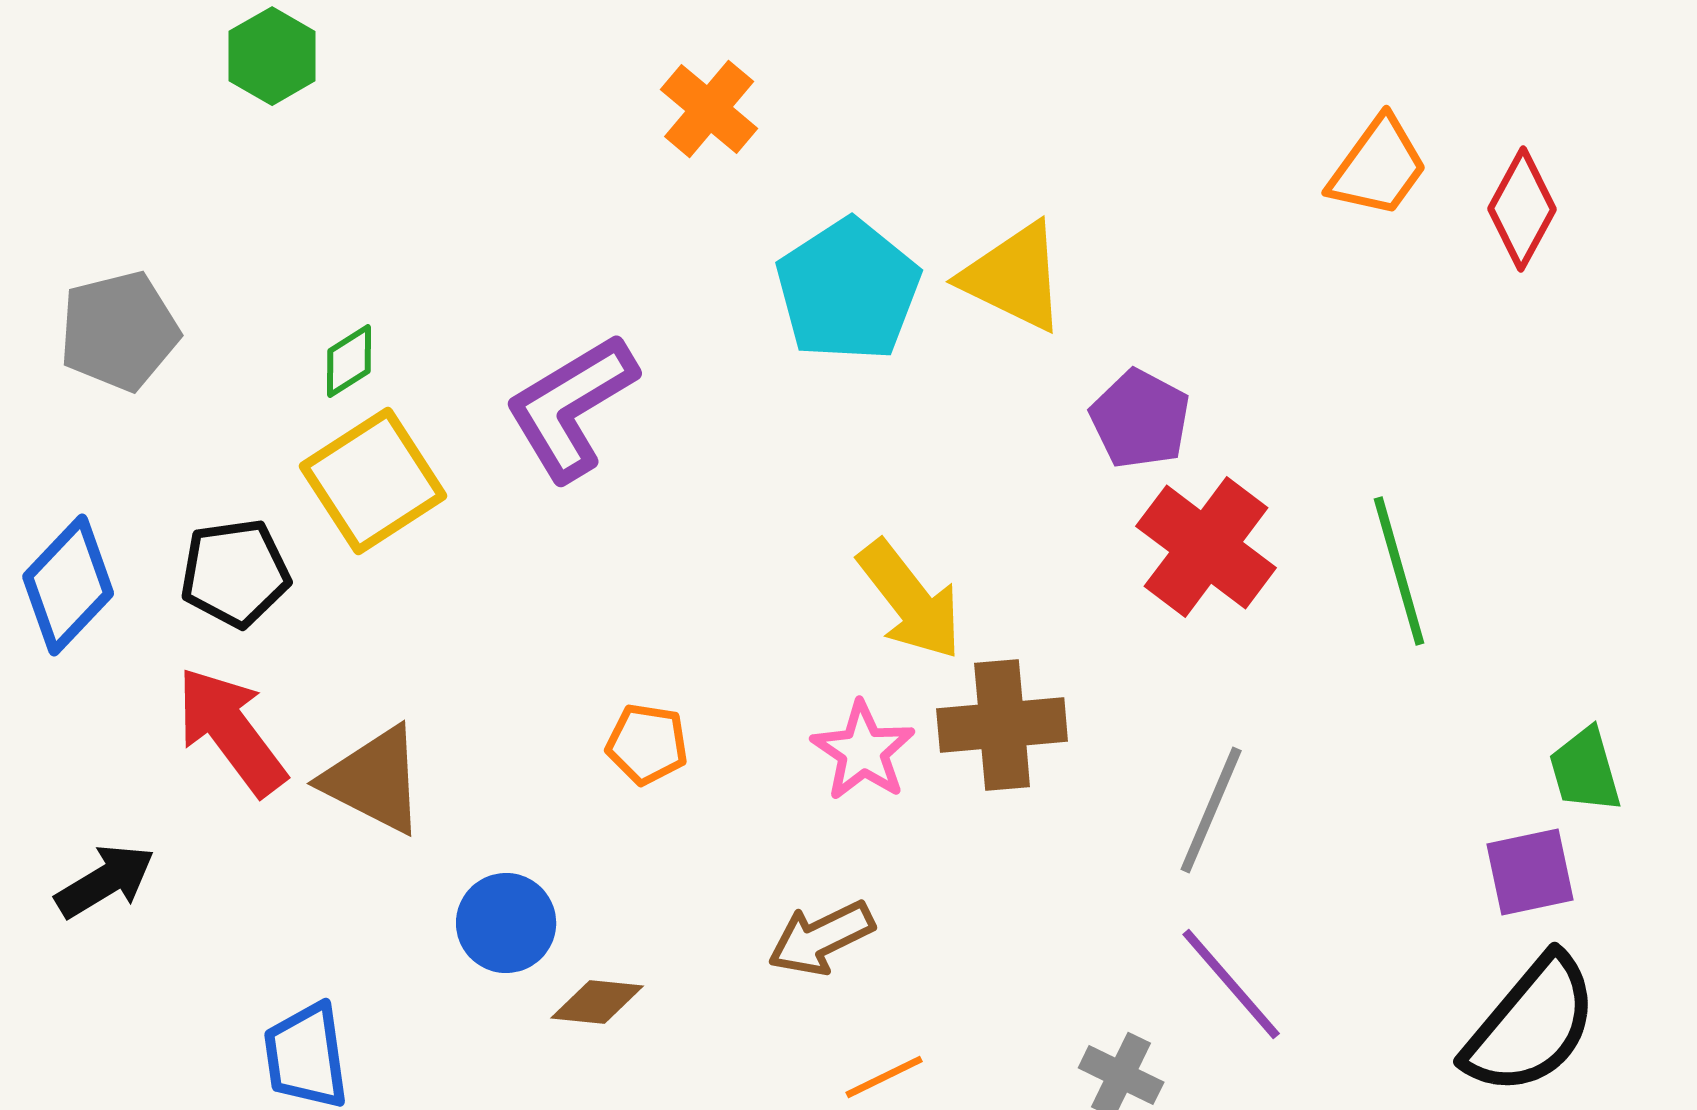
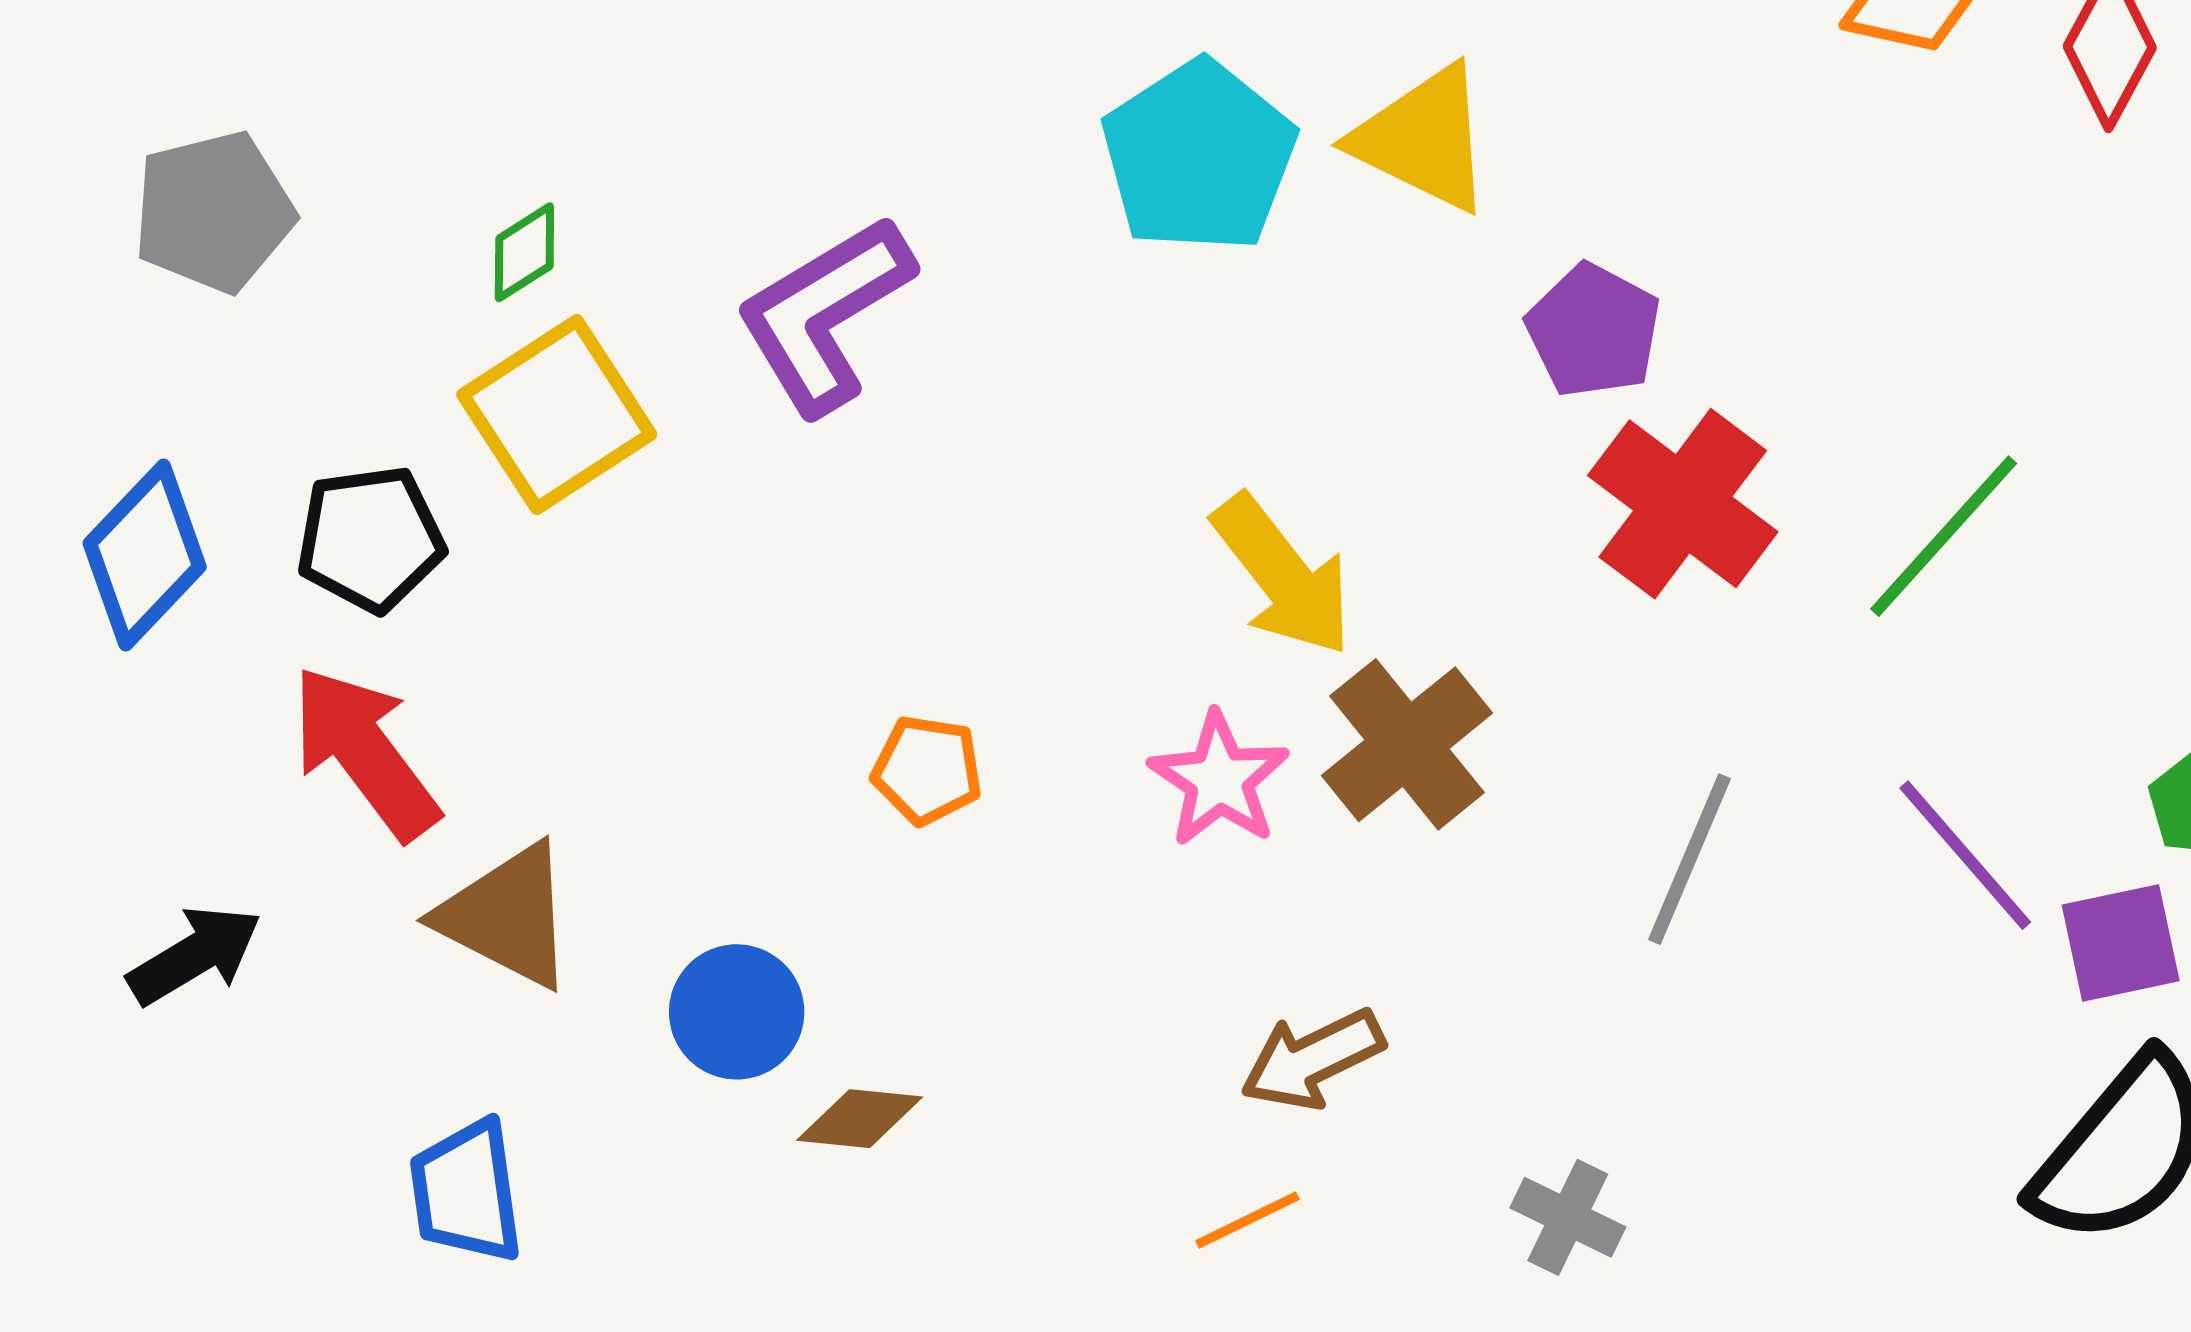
green line: (1399, 571) -> (1944, 536), turned 58
brown cross: (1002, 725) -> (1407, 744), turned -34
brown triangle: (374, 780) -> (507, 916), moved
brown arrow: (821, 938) -> (1312, 1059), moved
purple line: (1231, 984) -> (1965, 855), moved

